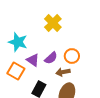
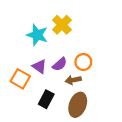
cyan star: (18, 42) -> (37, 35), moved

